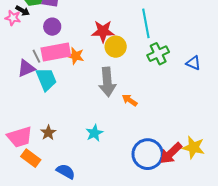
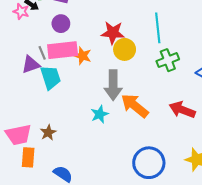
orange arrow: (130, 100) -> (135, 106), size x1.8
cyan star: (94, 133) -> (100, 114), moved
red arrow: (171, 153) -> (182, 110), moved, turned 60
orange rectangle: (31, 158) -> (28, 157), turned 54

